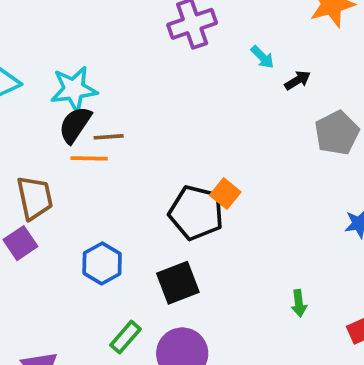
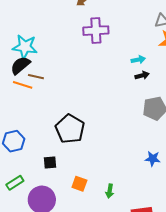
cyan arrow: (262, 57) -> (138, 60), moved, turned -72
orange square: (225, 194) -> (79, 184), moved, turned -35
black square: (178, 283) -> (50, 162), size x0.6

